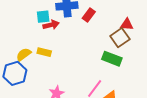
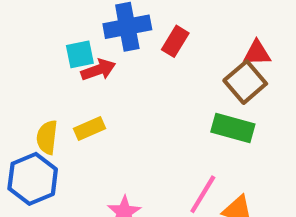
yellow rectangle: (44, 52) -> (90, 129), turned -32
yellow semicircle: (24, 54) -> (47, 137), turned -42

